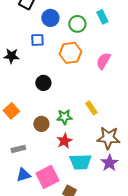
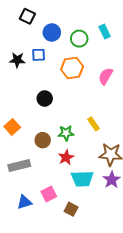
black star: (11, 56) -> (17, 60), moved
gray rectangle: (18, 149) -> (19, 166), size x1.5
blue triangle: (23, 175) -> (24, 202), moved
pink square: (47, 177) -> (49, 194), size x0.7

